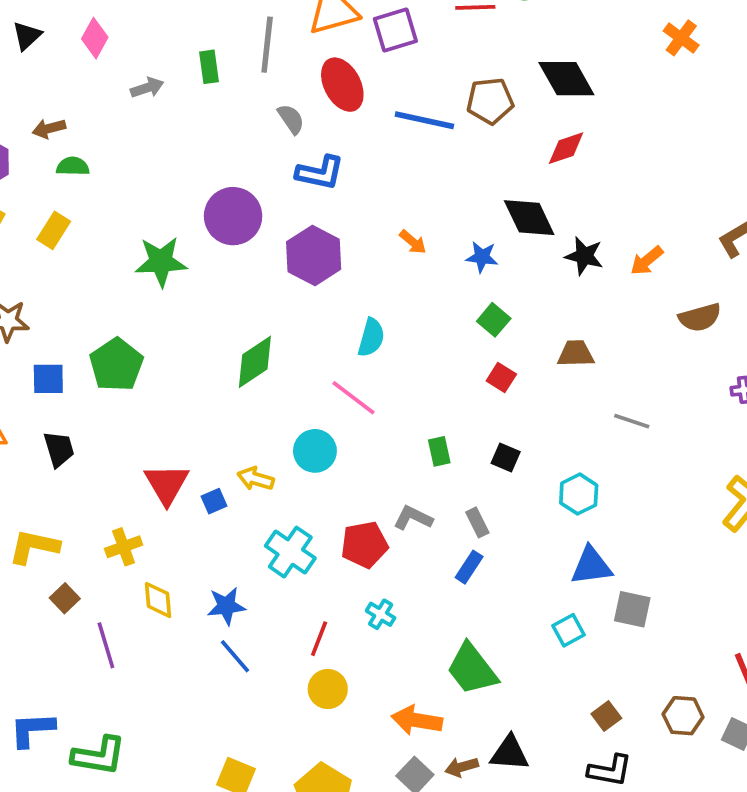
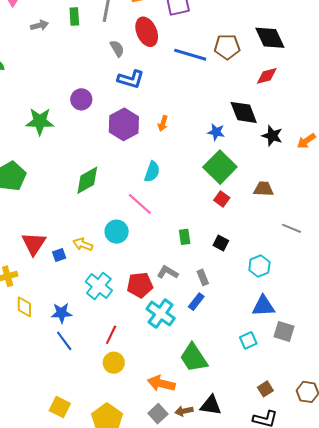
purple circle: (233, 216) -> (81, 99), size x0.7
orange arrow: (413, 242) -> (163, 123), moved, turned 63
green square: (494, 320) -> (220, 167), size x1.8
cyan cross: (381, 614) -> (161, 314), moved, size x1.8

